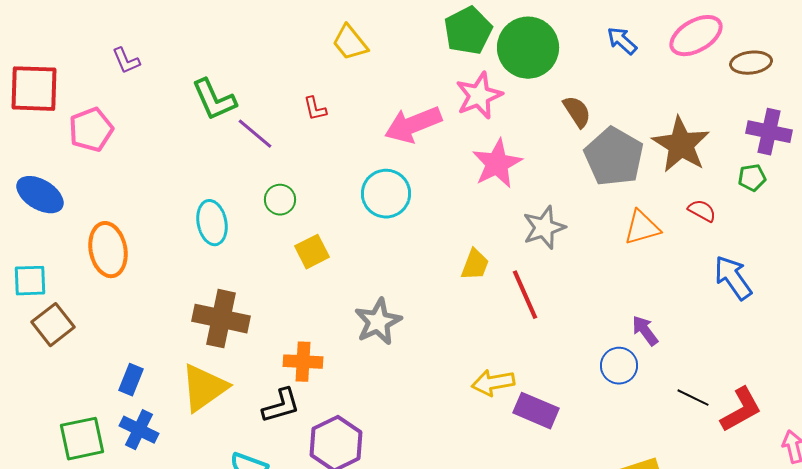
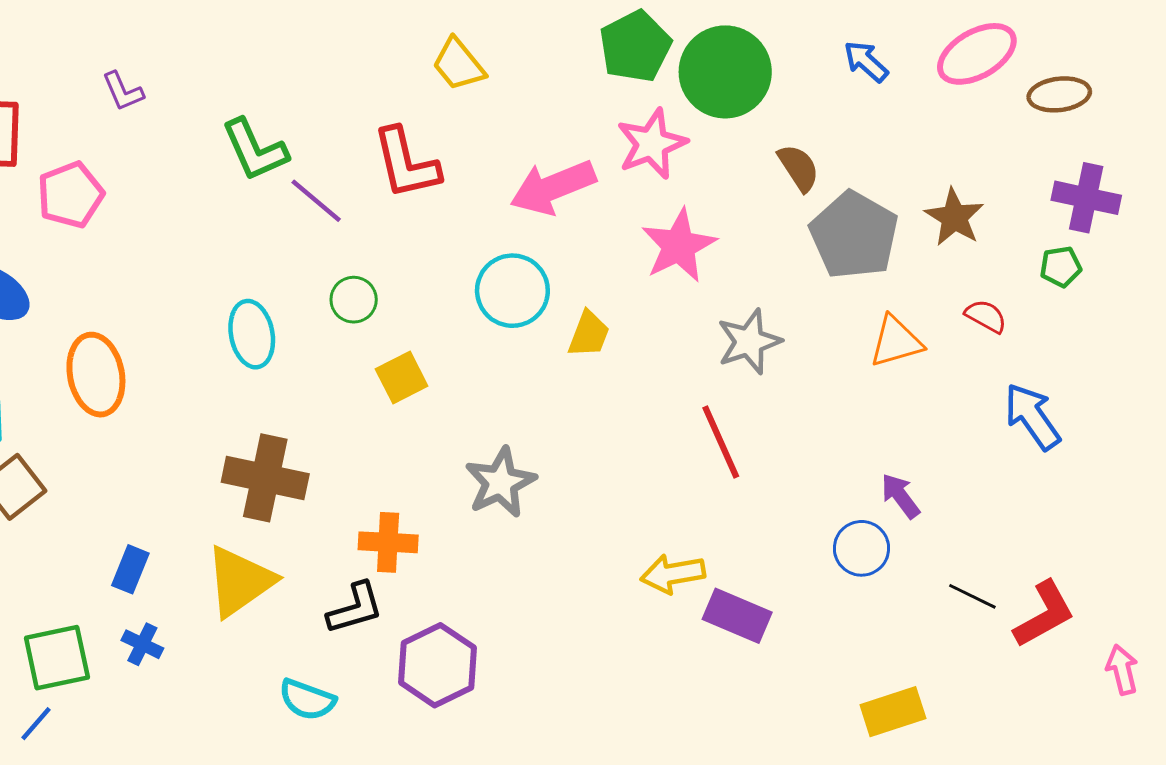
red L-shape: (315, 109) -> (406, 163), size x2.0
brown star: (681, 145) -> (954, 217), size x0.7
yellow trapezoid: (475, 265) -> (589, 334), moved
blue cross: (139, 430) -> (142, 644), size x0.7

